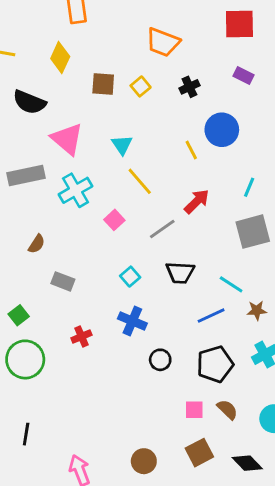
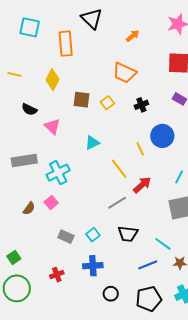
black semicircle: (29, 102) -> (29, 109), size x0.7
pink triangle: (67, 139) -> (52, 127), moved, size x0.7
cyan triangle: (122, 145) -> (92, 143), turned 35
yellow line: (140, 181) -> (119, 169), moved
pink square: (114, 220) -> (51, 203), moved
gray rectangle: (63, 281) -> (66, 237), moved
blue cross: (132, 321) -> (93, 266), turned -30

